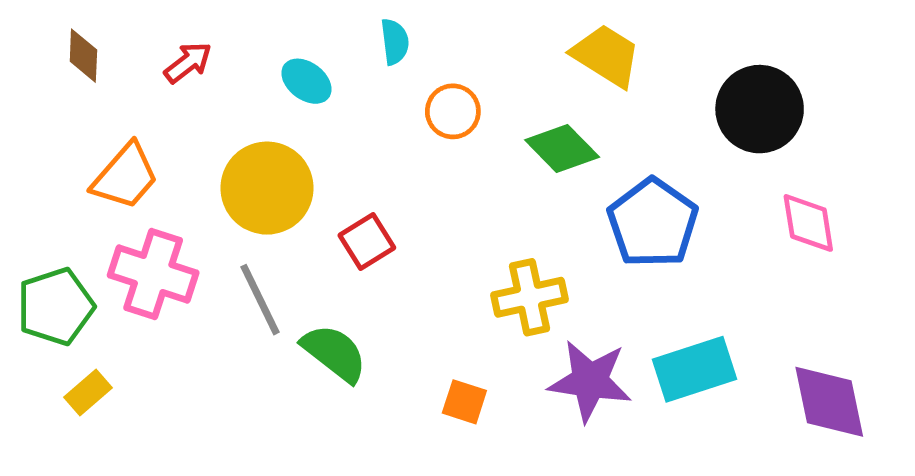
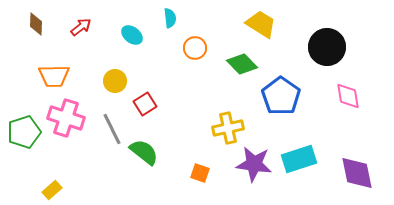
orange trapezoid: (125, 176) -> (54, 76), turned 48
yellow circle: (267, 188) -> (115, 81), size x0.6
red square: (367, 241) -> (145, 104), moved
yellow rectangle: (88, 393) -> (52, 190), moved

